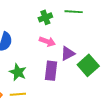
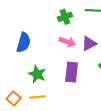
purple triangle: (68, 53) -> (89, 44), moved

